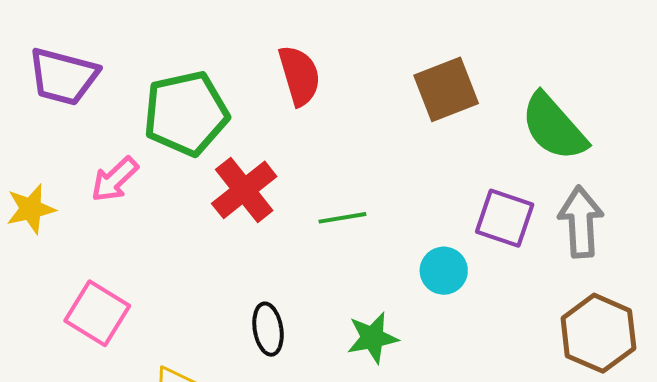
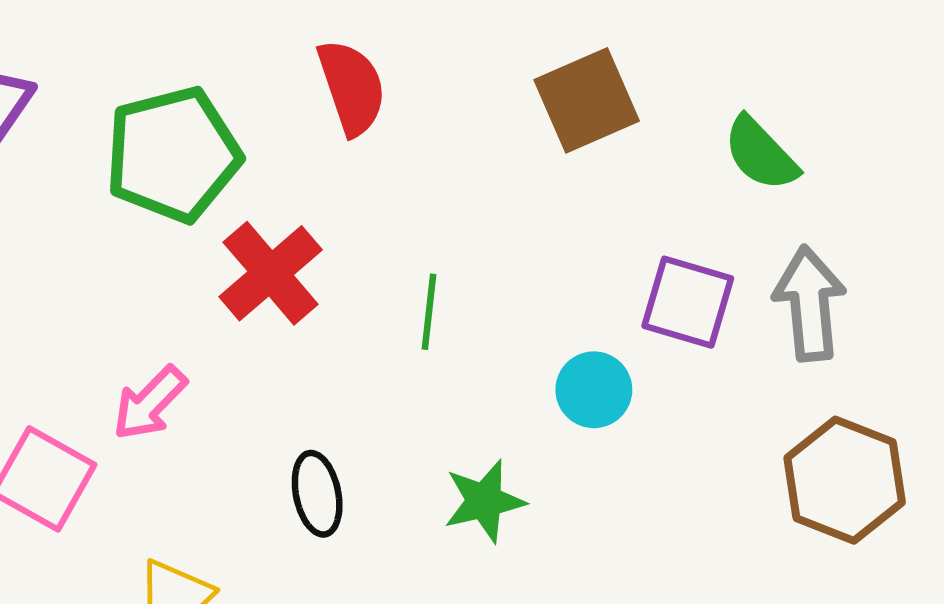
green semicircle: (554, 127) -> (761, 154), size x0.7
pink arrow: (115, 179) -> (150, 403), moved
green line: (342, 218) -> (429, 312), turned -72

